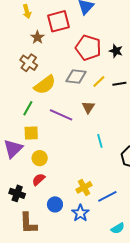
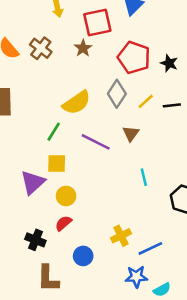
brown star: (37, 37) -> (83, 48), moved
brown cross: (29, 63) -> (41, 48), moved
gray diamond: (76, 77) -> (117, 94), turned -65
blue star: (80, 213) -> (136, 277), moved, turned 30

